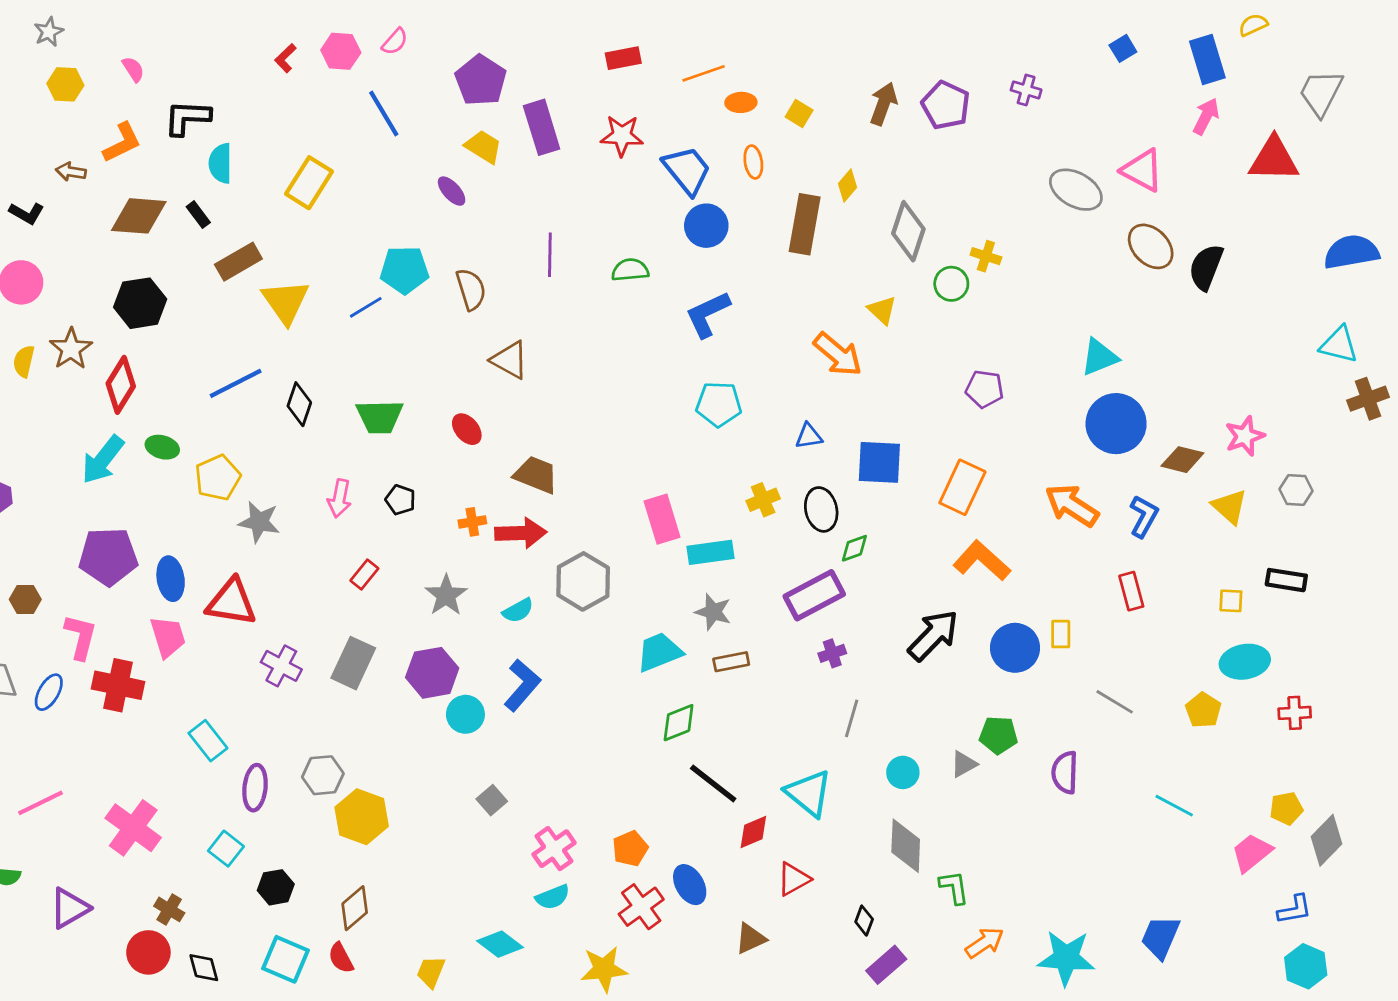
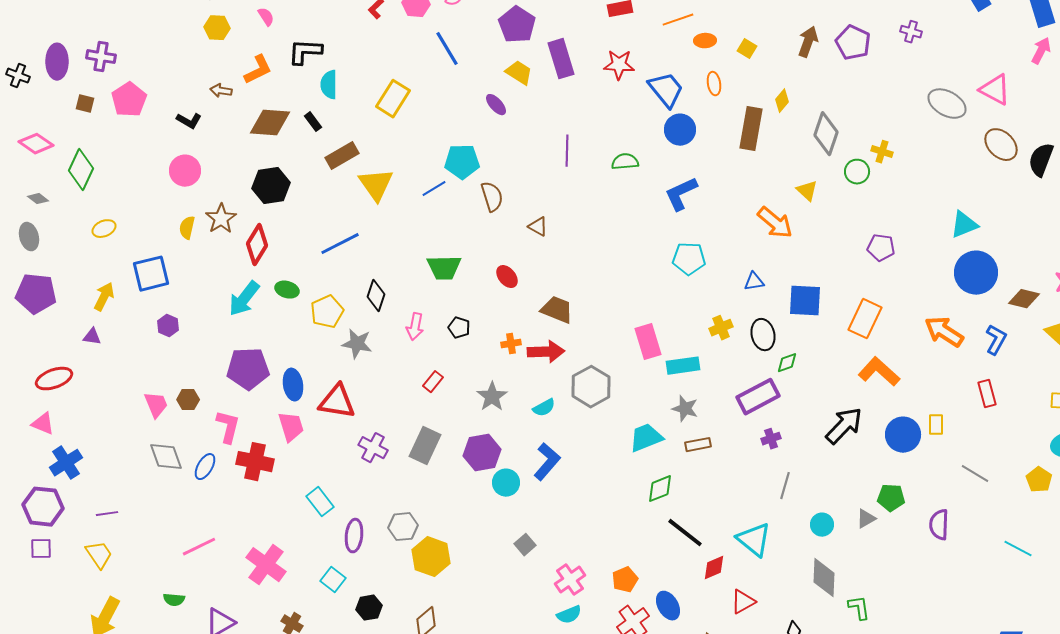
brown semicircle: (471, 289) -> (492, 197), moved
brown triangle: (510, 360) -> (538, 227), size x0.7
black diamond: (299, 404) -> (376, 296), moved

